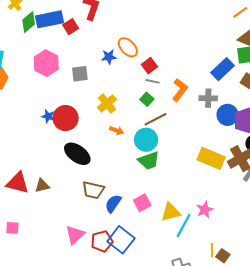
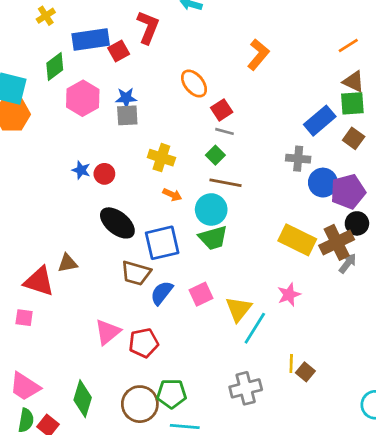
green diamond: (29, 22) -> (55, 66), moved
blue star: (109, 57) -> (126, 98), moved
orange L-shape: (180, 90) -> (258, 55), moved
yellow cross: (107, 103) -> (161, 158), turned -36
red circle: (66, 118) -> (104, 174), size x0.6
brown line: (155, 119) -> (225, 183), turned 35
red triangle: (18, 183) -> (39, 281), moved
pink star: (205, 210) -> (289, 295), moved
yellow triangle: (171, 212) -> (239, 309), turned -40
blue square: (121, 240) -> (162, 243), moved, turned 36

